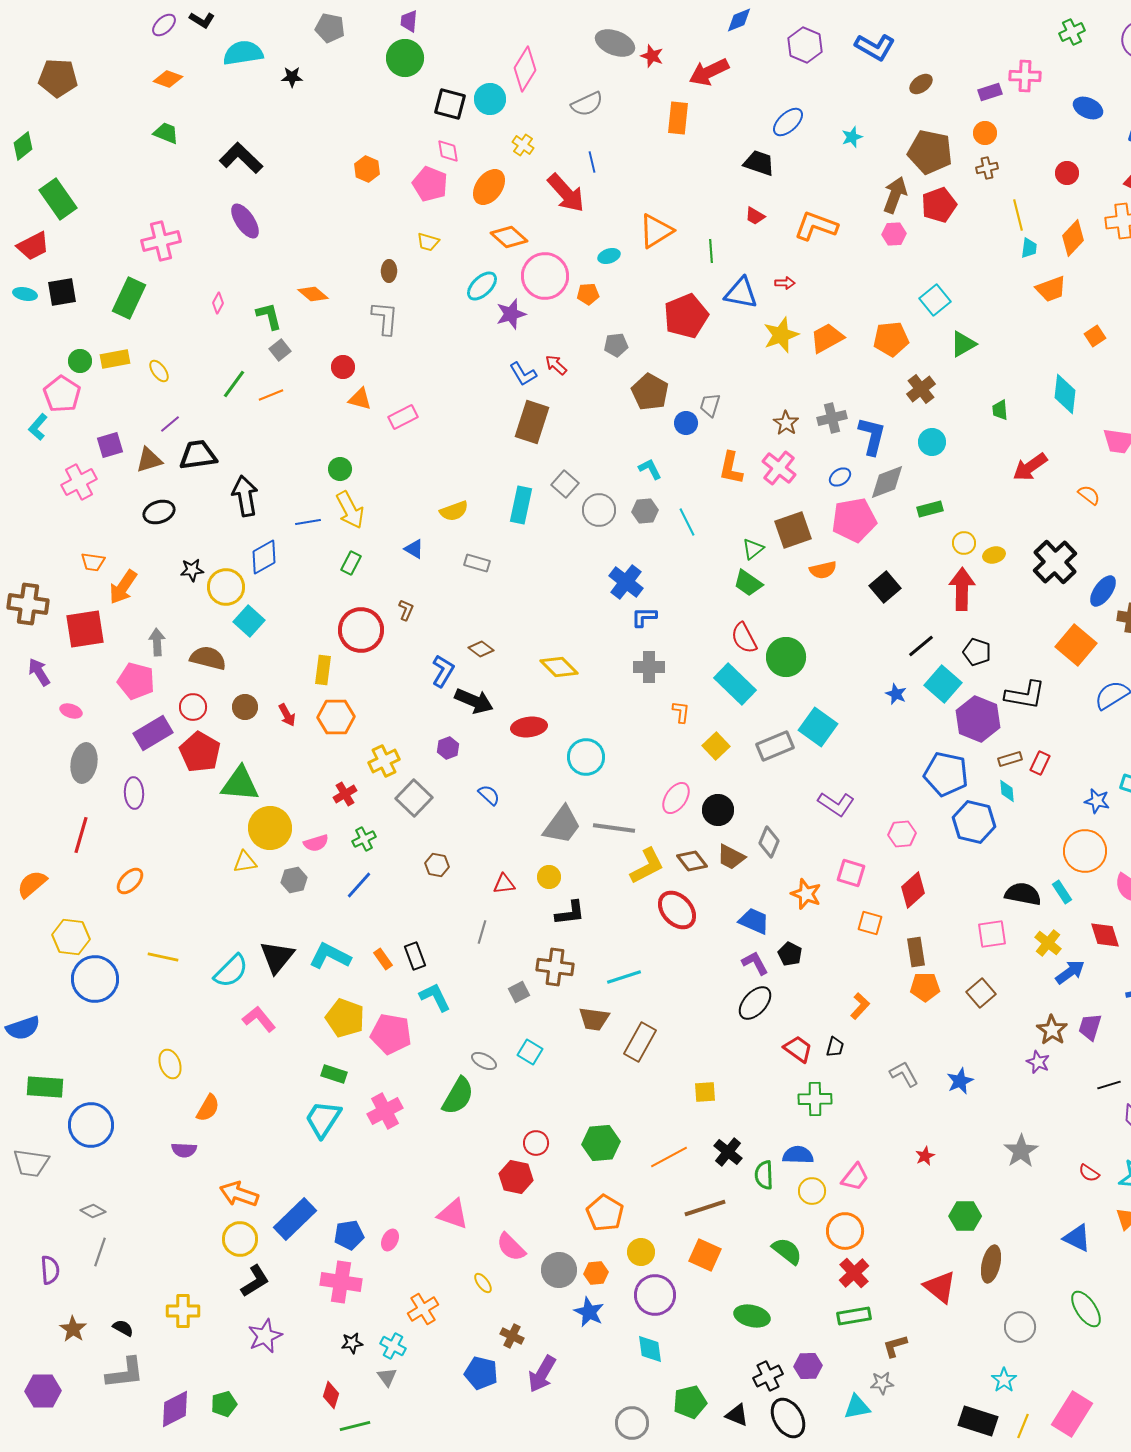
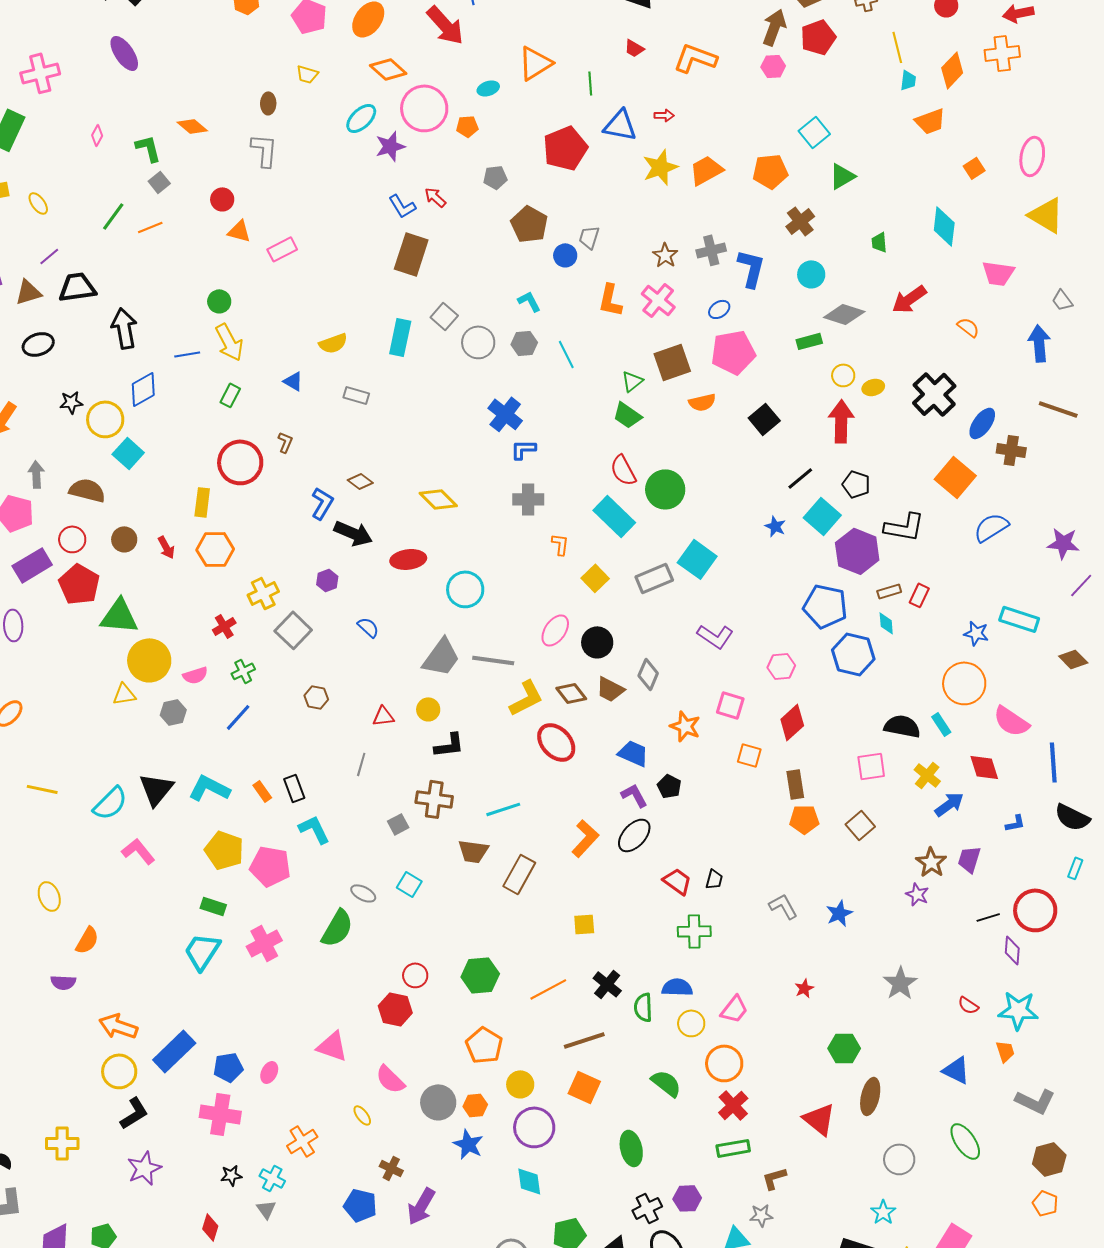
gray diamond: (887, 482) -> (844, 314), moved, turned 39
orange L-shape: (860, 1006) -> (585, 838), moved, size x1.4
green ellipse: (752, 1316) -> (631, 1148), turned 64

